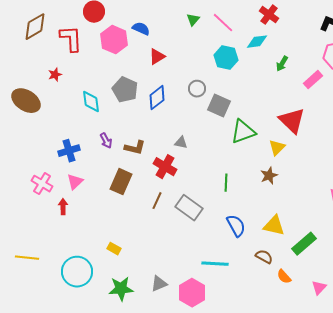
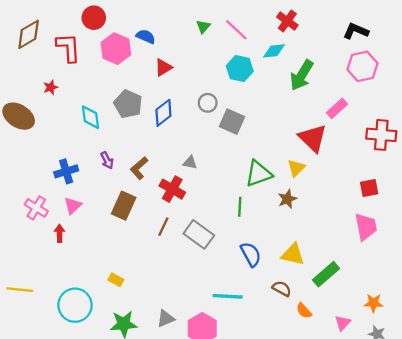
green arrow: (282, 64) -> (302, 75), size x1.8
pink rectangle: (313, 80) -> (337, 108), moved
green triangle: (243, 132) -> (259, 174), moved
brown L-shape: (135, 148) -> (139, 168), turned 125

